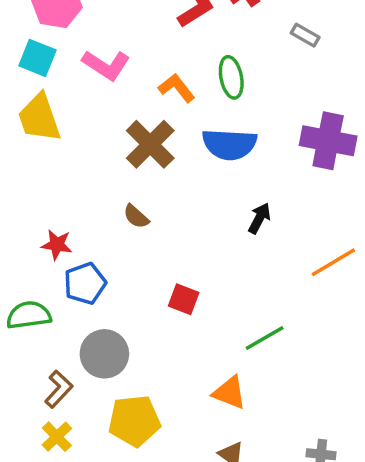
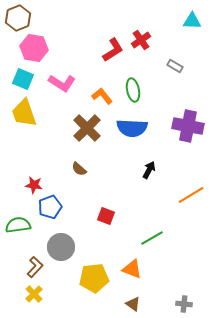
yellow pentagon: (134, 421) -> (94, 278), moved

